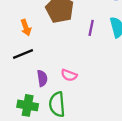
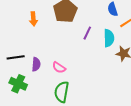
black line: (23, 54) -> (16, 57), moved
green semicircle: (57, 104) -> (62, 92), moved

